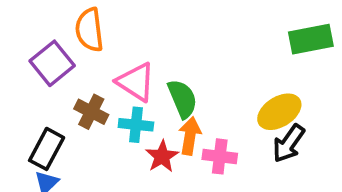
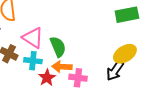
yellow ellipse: (279, 112) -> (125, 54), moved
orange arrow: (190, 136) -> (62, 67), turned -96

